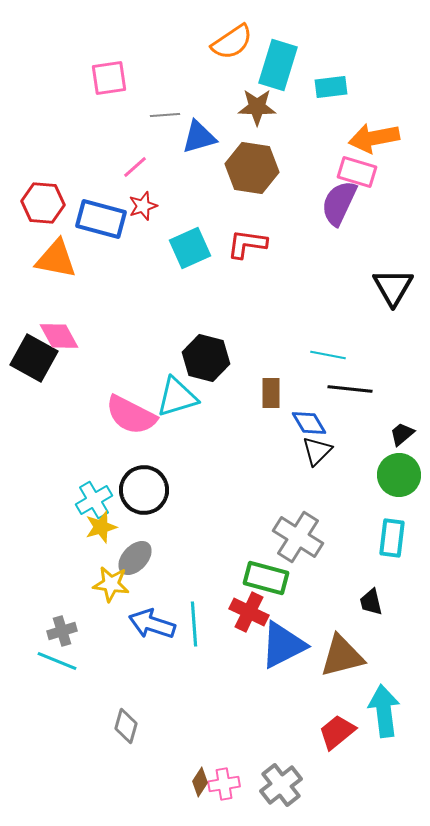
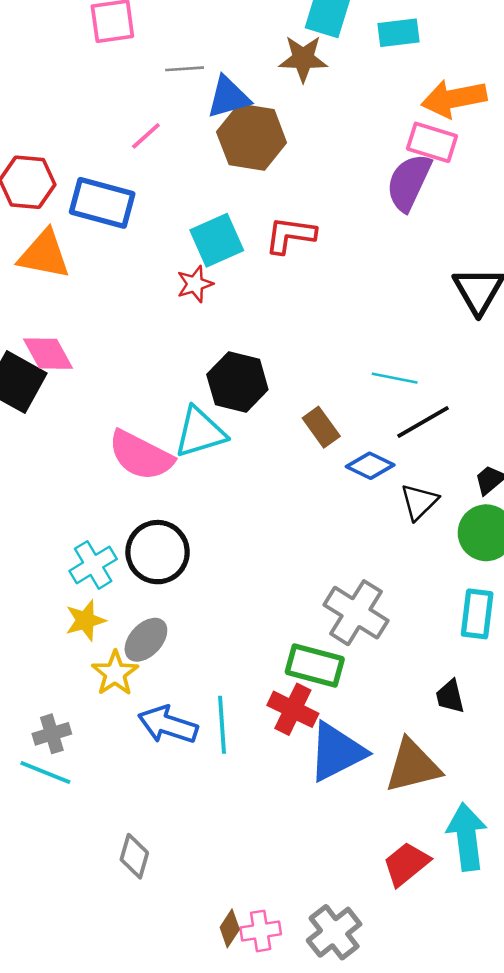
brown hexagon: (252, 168) -> (252, 137), moved
red star: (143, 206) -> (195, 284), moved
black line: (350, 389) -> (423, 422), turned -36
brown rectangle: (271, 393) -> (321, 427), turned -36
blue diamond: (309, 423) -> (370, 466), turned -33
black triangle: (317, 451) -> (419, 502), moved
yellow star: (101, 527) -> (85, 620), moved
yellow star: (111, 584) -> (115, 673), turned 30

